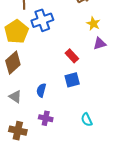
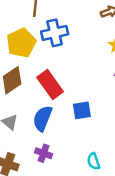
red rectangle: (72, 56) -> (50, 84), moved, size x1.6
blue semicircle: (41, 90) -> (43, 118), size x1.5

